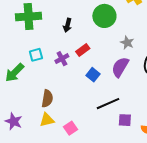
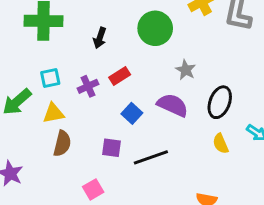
purple semicircle: (120, 67) -> (173, 105), turned 80
yellow triangle: (47, 120) -> (54, 113), moved
purple square: (125, 120) -> (111, 148), moved

